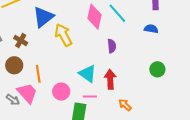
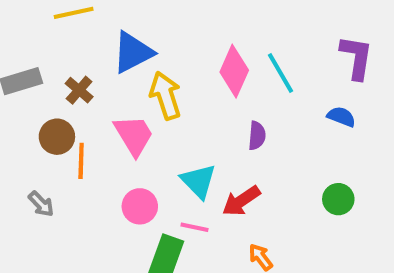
orange line: (38, 74) -> (81, 161), moved
red arrow: (110, 79) -> (241, 201), turned -132
pink trapezoid: (27, 93) -> (134, 135), moved

